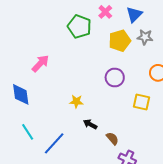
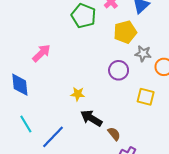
gray star: (145, 37) -> (143, 54), moved
black arrow: (90, 124) -> (91, 118), size x1.5

